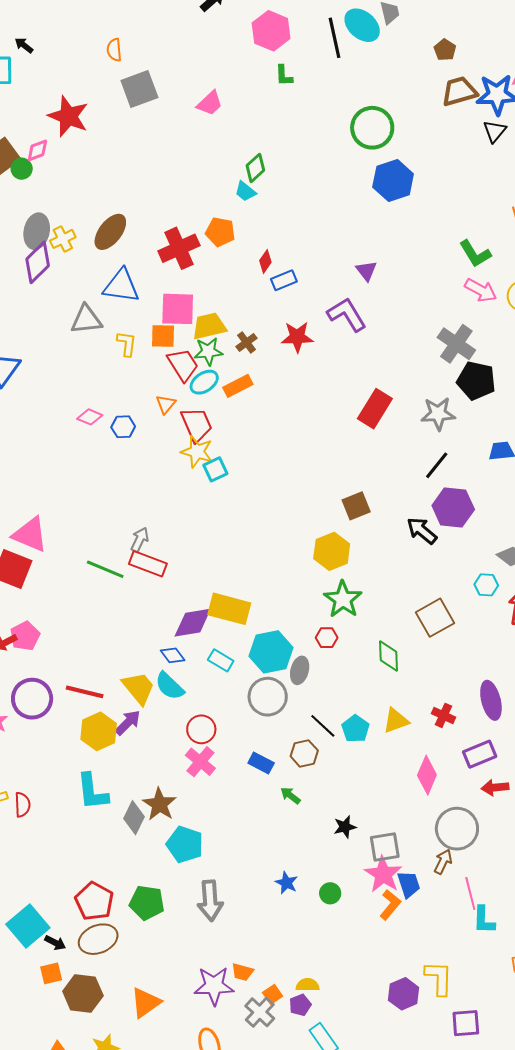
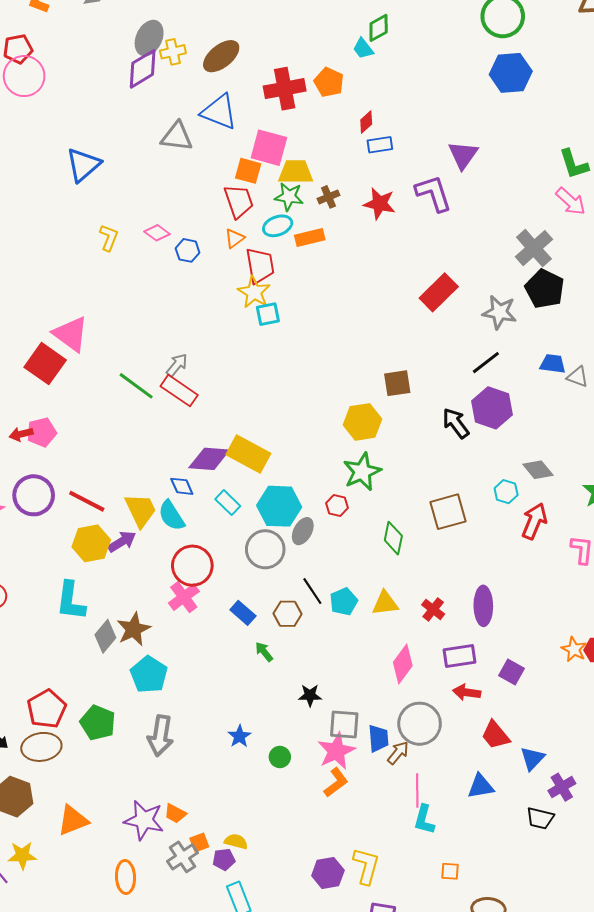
purple triangle: (366, 271) -> (463, 155), size x1.4
yellow L-shape: (127, 344) -> (109, 238), moved
red trapezoid: (183, 365) -> (239, 201), moved
red circle: (201, 729) -> (192, 566), size x1.4
blue trapezoid: (409, 884) -> (378, 738), moved

